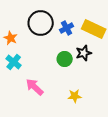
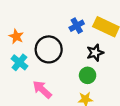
black circle: (41, 23) -> (49, 49), moved
green circle: (65, 59) -> (88, 75), moved

